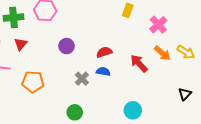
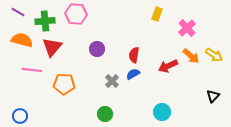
red triangle: (21, 44) -> (52, 47), size x1.5
red semicircle: (104, 52) -> (134, 55), turned -63
red arrow: (139, 63) -> (168, 66), turned -72
blue semicircle: (103, 72) -> (133, 74), turned -40

